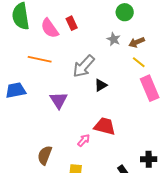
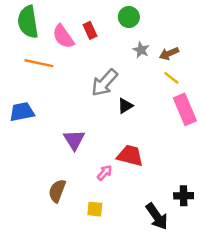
green circle: (125, 12) -> (129, 17), moved
orange line: (40, 59) -> (39, 63), moved
purple triangle: (59, 100) -> (74, 140), moved

